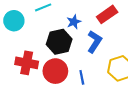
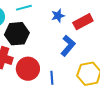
blue star: (74, 22) -> (58, 16), moved
black hexagon: (59, 42) -> (17, 34), moved

